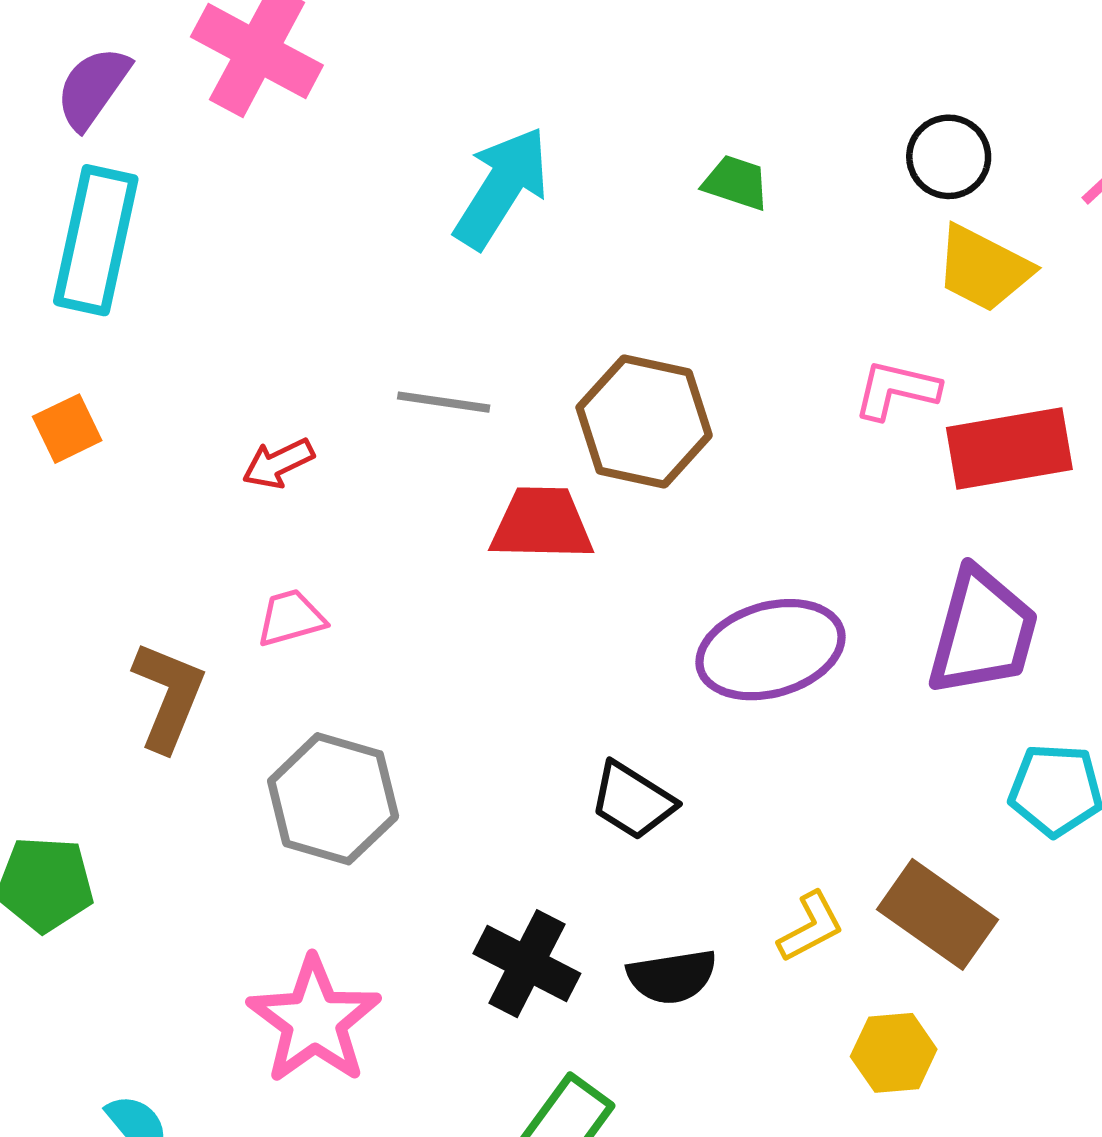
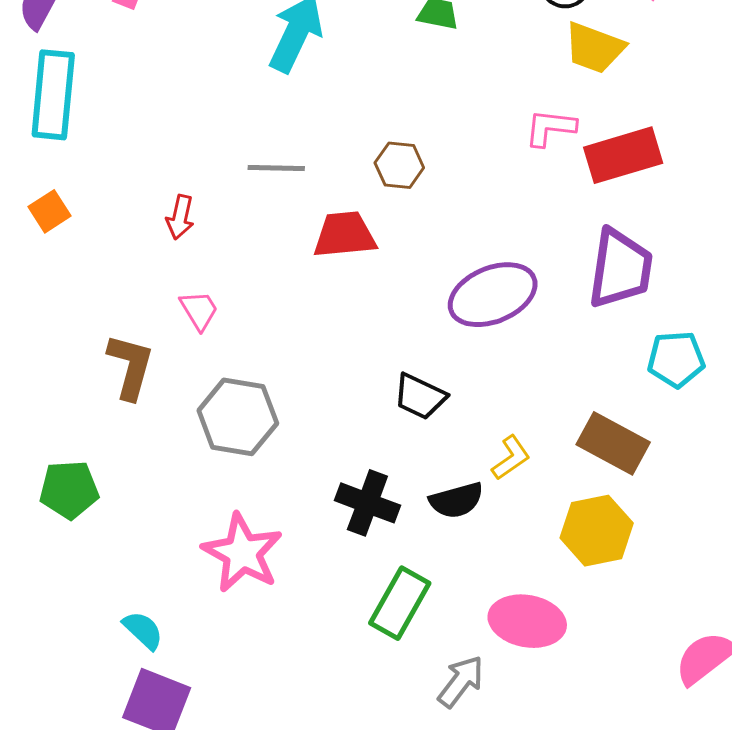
brown hexagon: (644, 421) -> (399, 165), size x0.6
red arrow: (278, 463) -> (180, 217), turned -45
pink trapezoid: (291, 618) -> (199, 310), turned 81
yellow L-shape: (811, 927) -> (511, 458), moved
yellow hexagon: (894, 1053) -> (597, 531), size x1.4

